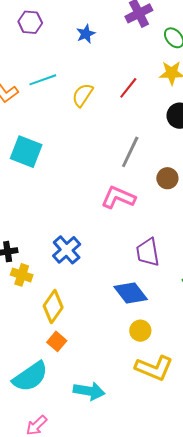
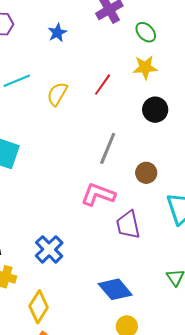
purple trapezoid: (148, 252) -> (128, 225), moved

